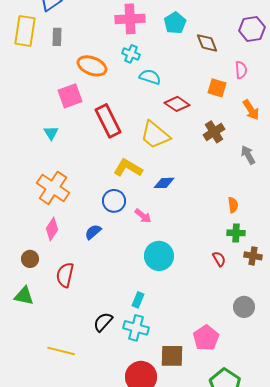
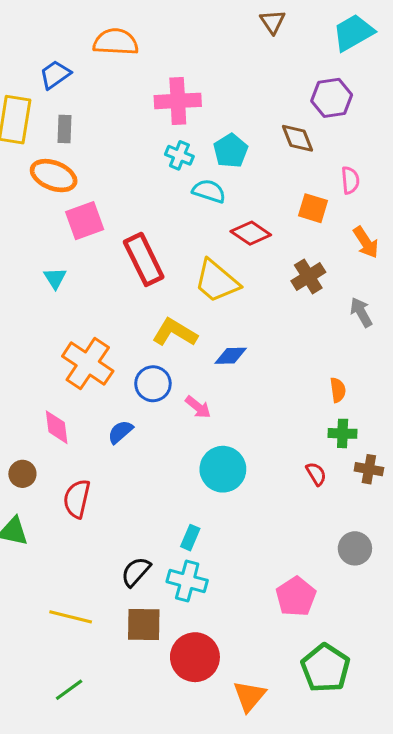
cyan pentagon: (175, 23) -> (231, 151), moved
purple hexagon: (252, 29) -> (332, 98), moved
orange ellipse: (92, 66) -> (54, 176), moved
orange cross: (53, 188) -> (88, 364), moved
pink diamond: (52, 229) -> (57, 427), turned -40
brown square: (172, 356) -> (144, 625), moved

